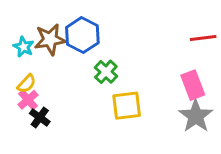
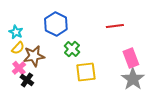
red line: (203, 38) -> (115, 26), moved
brown star: (50, 39) -> (34, 56), moved
yellow semicircle: (26, 84) -> (18, 48), moved

